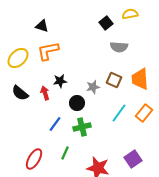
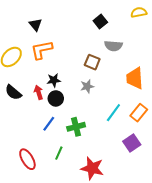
yellow semicircle: (130, 14) -> (139, 12), moved
black triangle: (42, 26) -> (36, 25), turned 32
brown square: (114, 80) -> (92, 62), moved
black circle: (77, 103) -> (56, 98), moved
red ellipse: (34, 159) -> (27, 159), turned -60
purple square: (133, 159) -> (132, 143), moved

